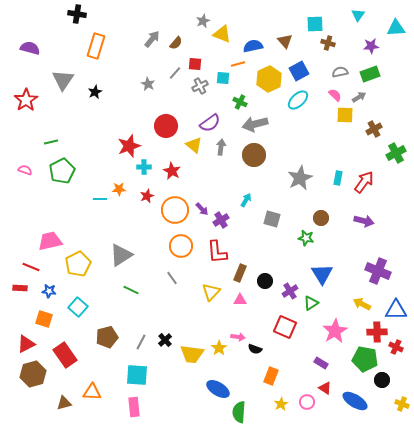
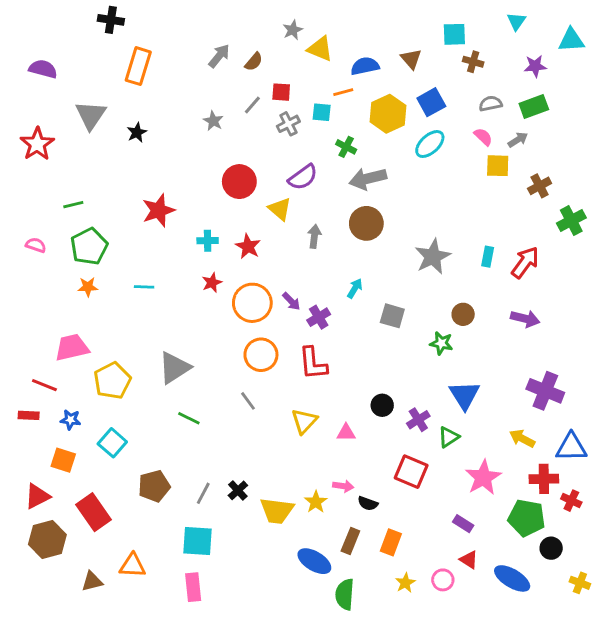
red star: (129, 146) -> (158, 210), moved
gray arrow: (221, 147) -> (314, 236), moved
orange star: (119, 189) -> (88, 287), moved
brown rectangle: (240, 273) -> (350, 541), moved

